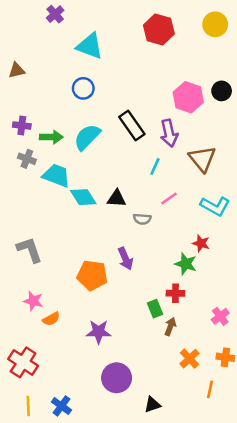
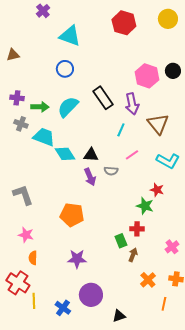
purple arrow: (126, 259) -> (90, 177), moved
orange semicircle: (51, 319) -> (33, 258), moved, turned 120
yellow line: (28, 406) -> (34, 301), moved
blue cross: (61, 406) -> (63, 308), moved

